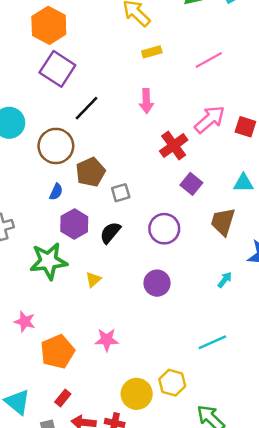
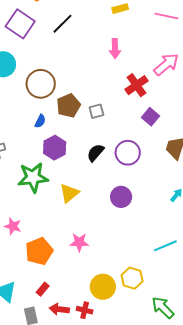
pink line: (209, 60) -> (166, 16), turned 40
purple square: (57, 69) -> (20, 24), moved
black line: (87, 108) -> (63, 24), moved
gray square: (121, 193) -> (96, 111), moved
black semicircle: (110, 233) -> (95, 153), moved
yellow triangle: (93, 280) -> (69, 193), size x1.5

